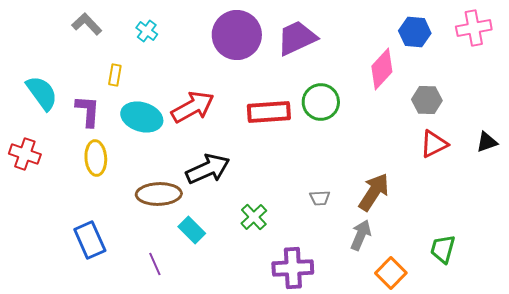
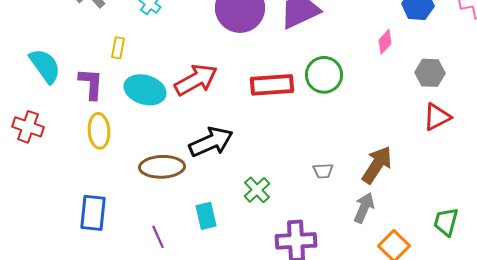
pink diamond: (382, 69) -> (385, 42), size x0.6
cyan rectangle: (192, 230) -> (206, 216), moved, turned 32
blue rectangle: (90, 240) -> (93, 213), turned 30

